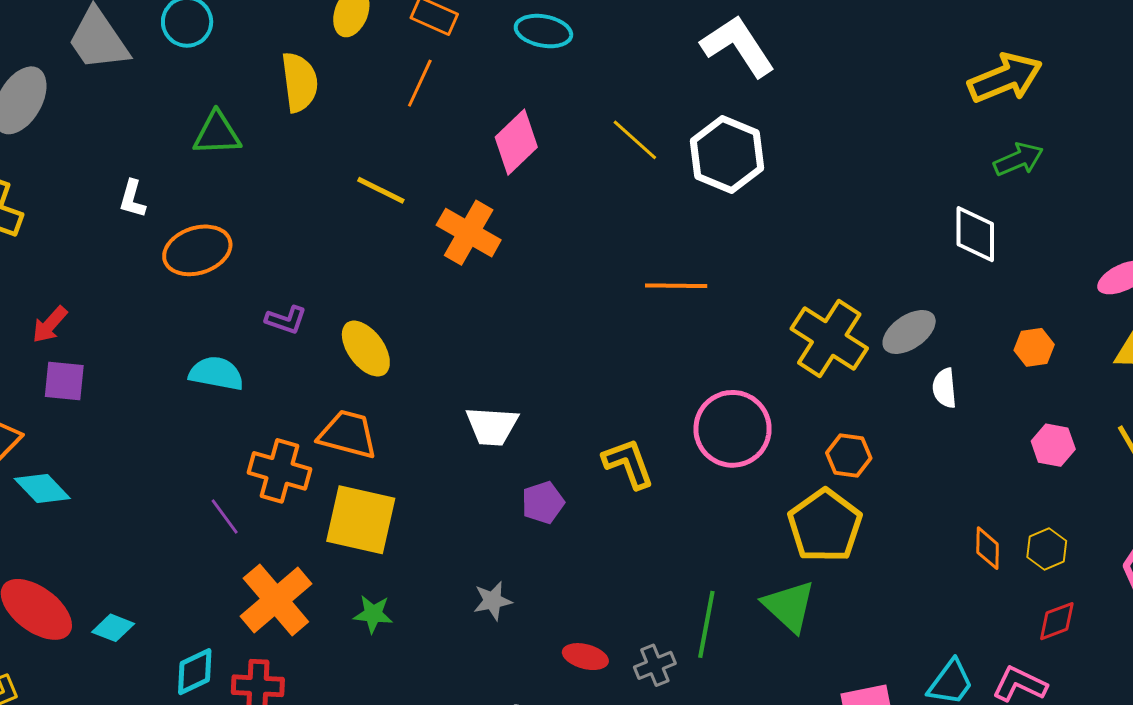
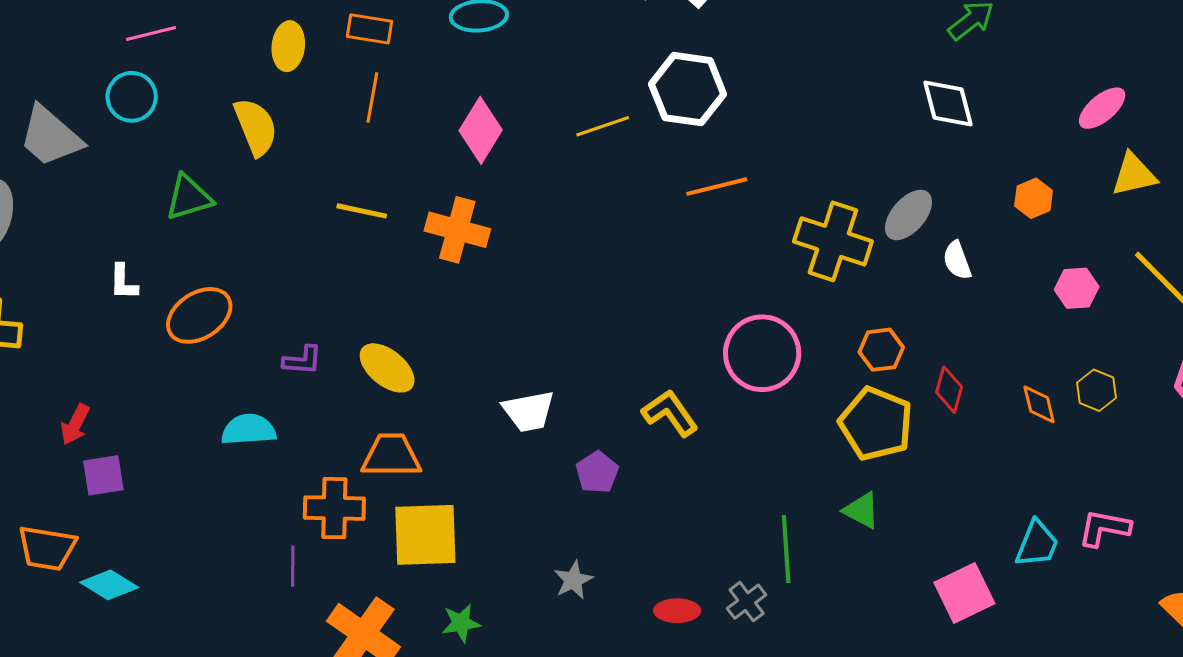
yellow line: (635, 140) -> (603, 126), moved, turned -46
orange line: (676, 286) -> (717, 187), moved
purple line: (225, 517) -> (293, 566), turned 51
green triangle: (789, 606) -> (862, 510), size x0.7
red diamond: (1057, 621) -> (949, 390), moved, turned -39

